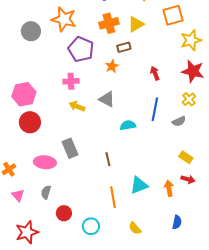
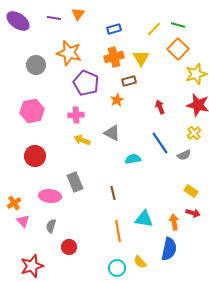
orange square: (173, 15) -> (178, 49), turned -30
yellow triangle: (136, 24) -> (141, 58), turned -30
pink hexagon: (24, 94) -> (32, 111), moved
blue line: (155, 109) -> (160, 143), turned -45
cyan triangle: (139, 185) -> (144, 219), turned 30
pink triangle: (18, 195) -> (23, 221), moved
blue semicircle: (177, 222) -> (169, 249), moved, size x1.6
cyan circle: (91, 226) -> (117, 268), moved

